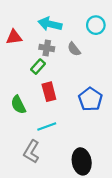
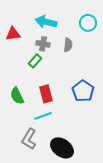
gray semicircle: (74, 49) -> (68, 45), turned -136
red rectangle: (49, 92) -> (46, 94), moved
black ellipse: (82, 161) -> (62, 148), moved, turned -45

